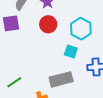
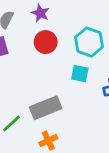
gray rectangle: (61, 79) -> (46, 108), moved

